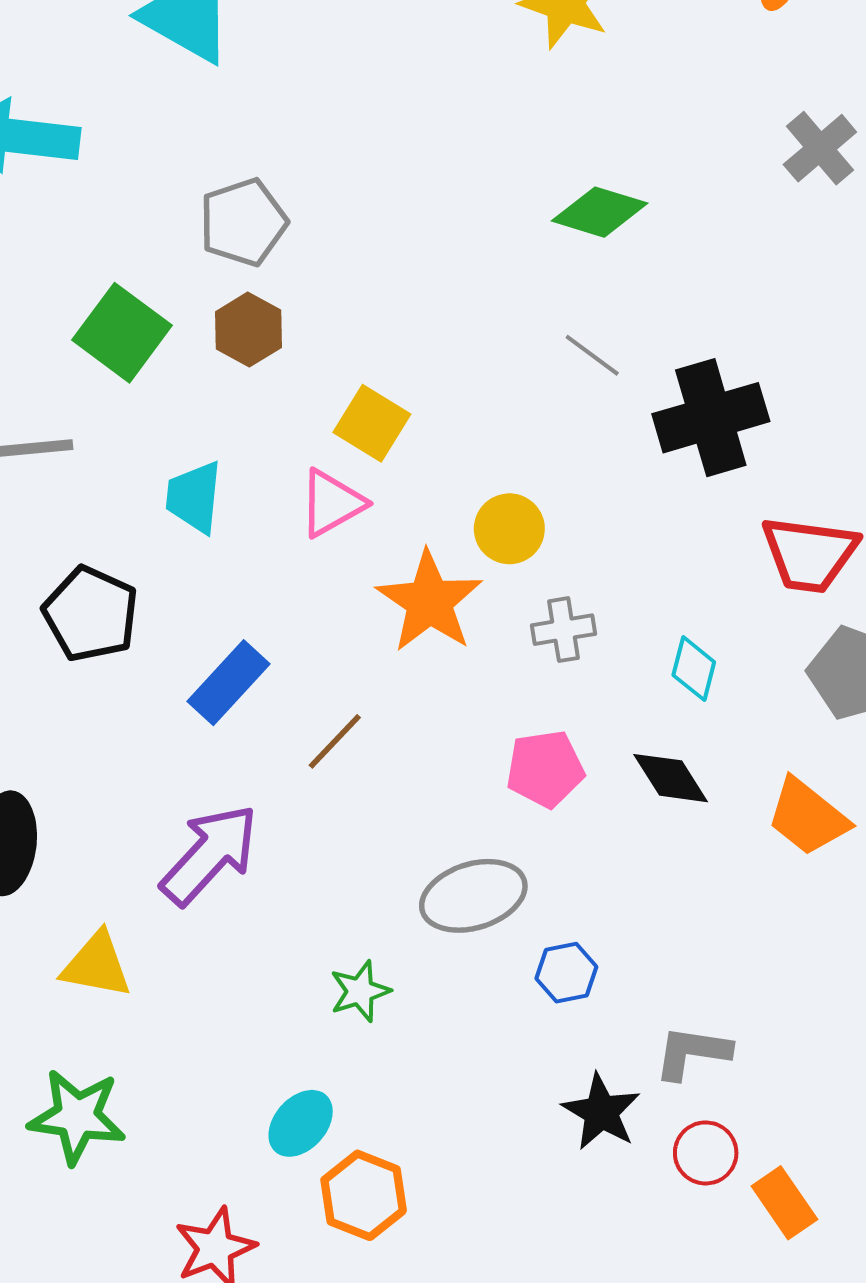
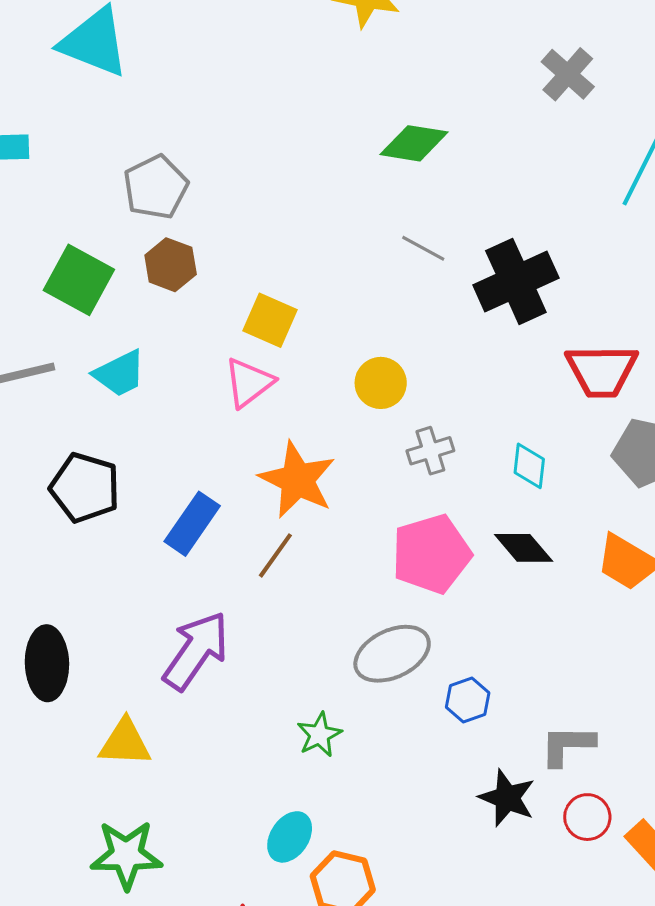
cyan trapezoid: (194, 497) -> (120, 373), moved, turned -114
orange star: (429, 602) -> (297, 480), moved
pink pentagon: (545, 769) -> (431, 554), size x1.4

